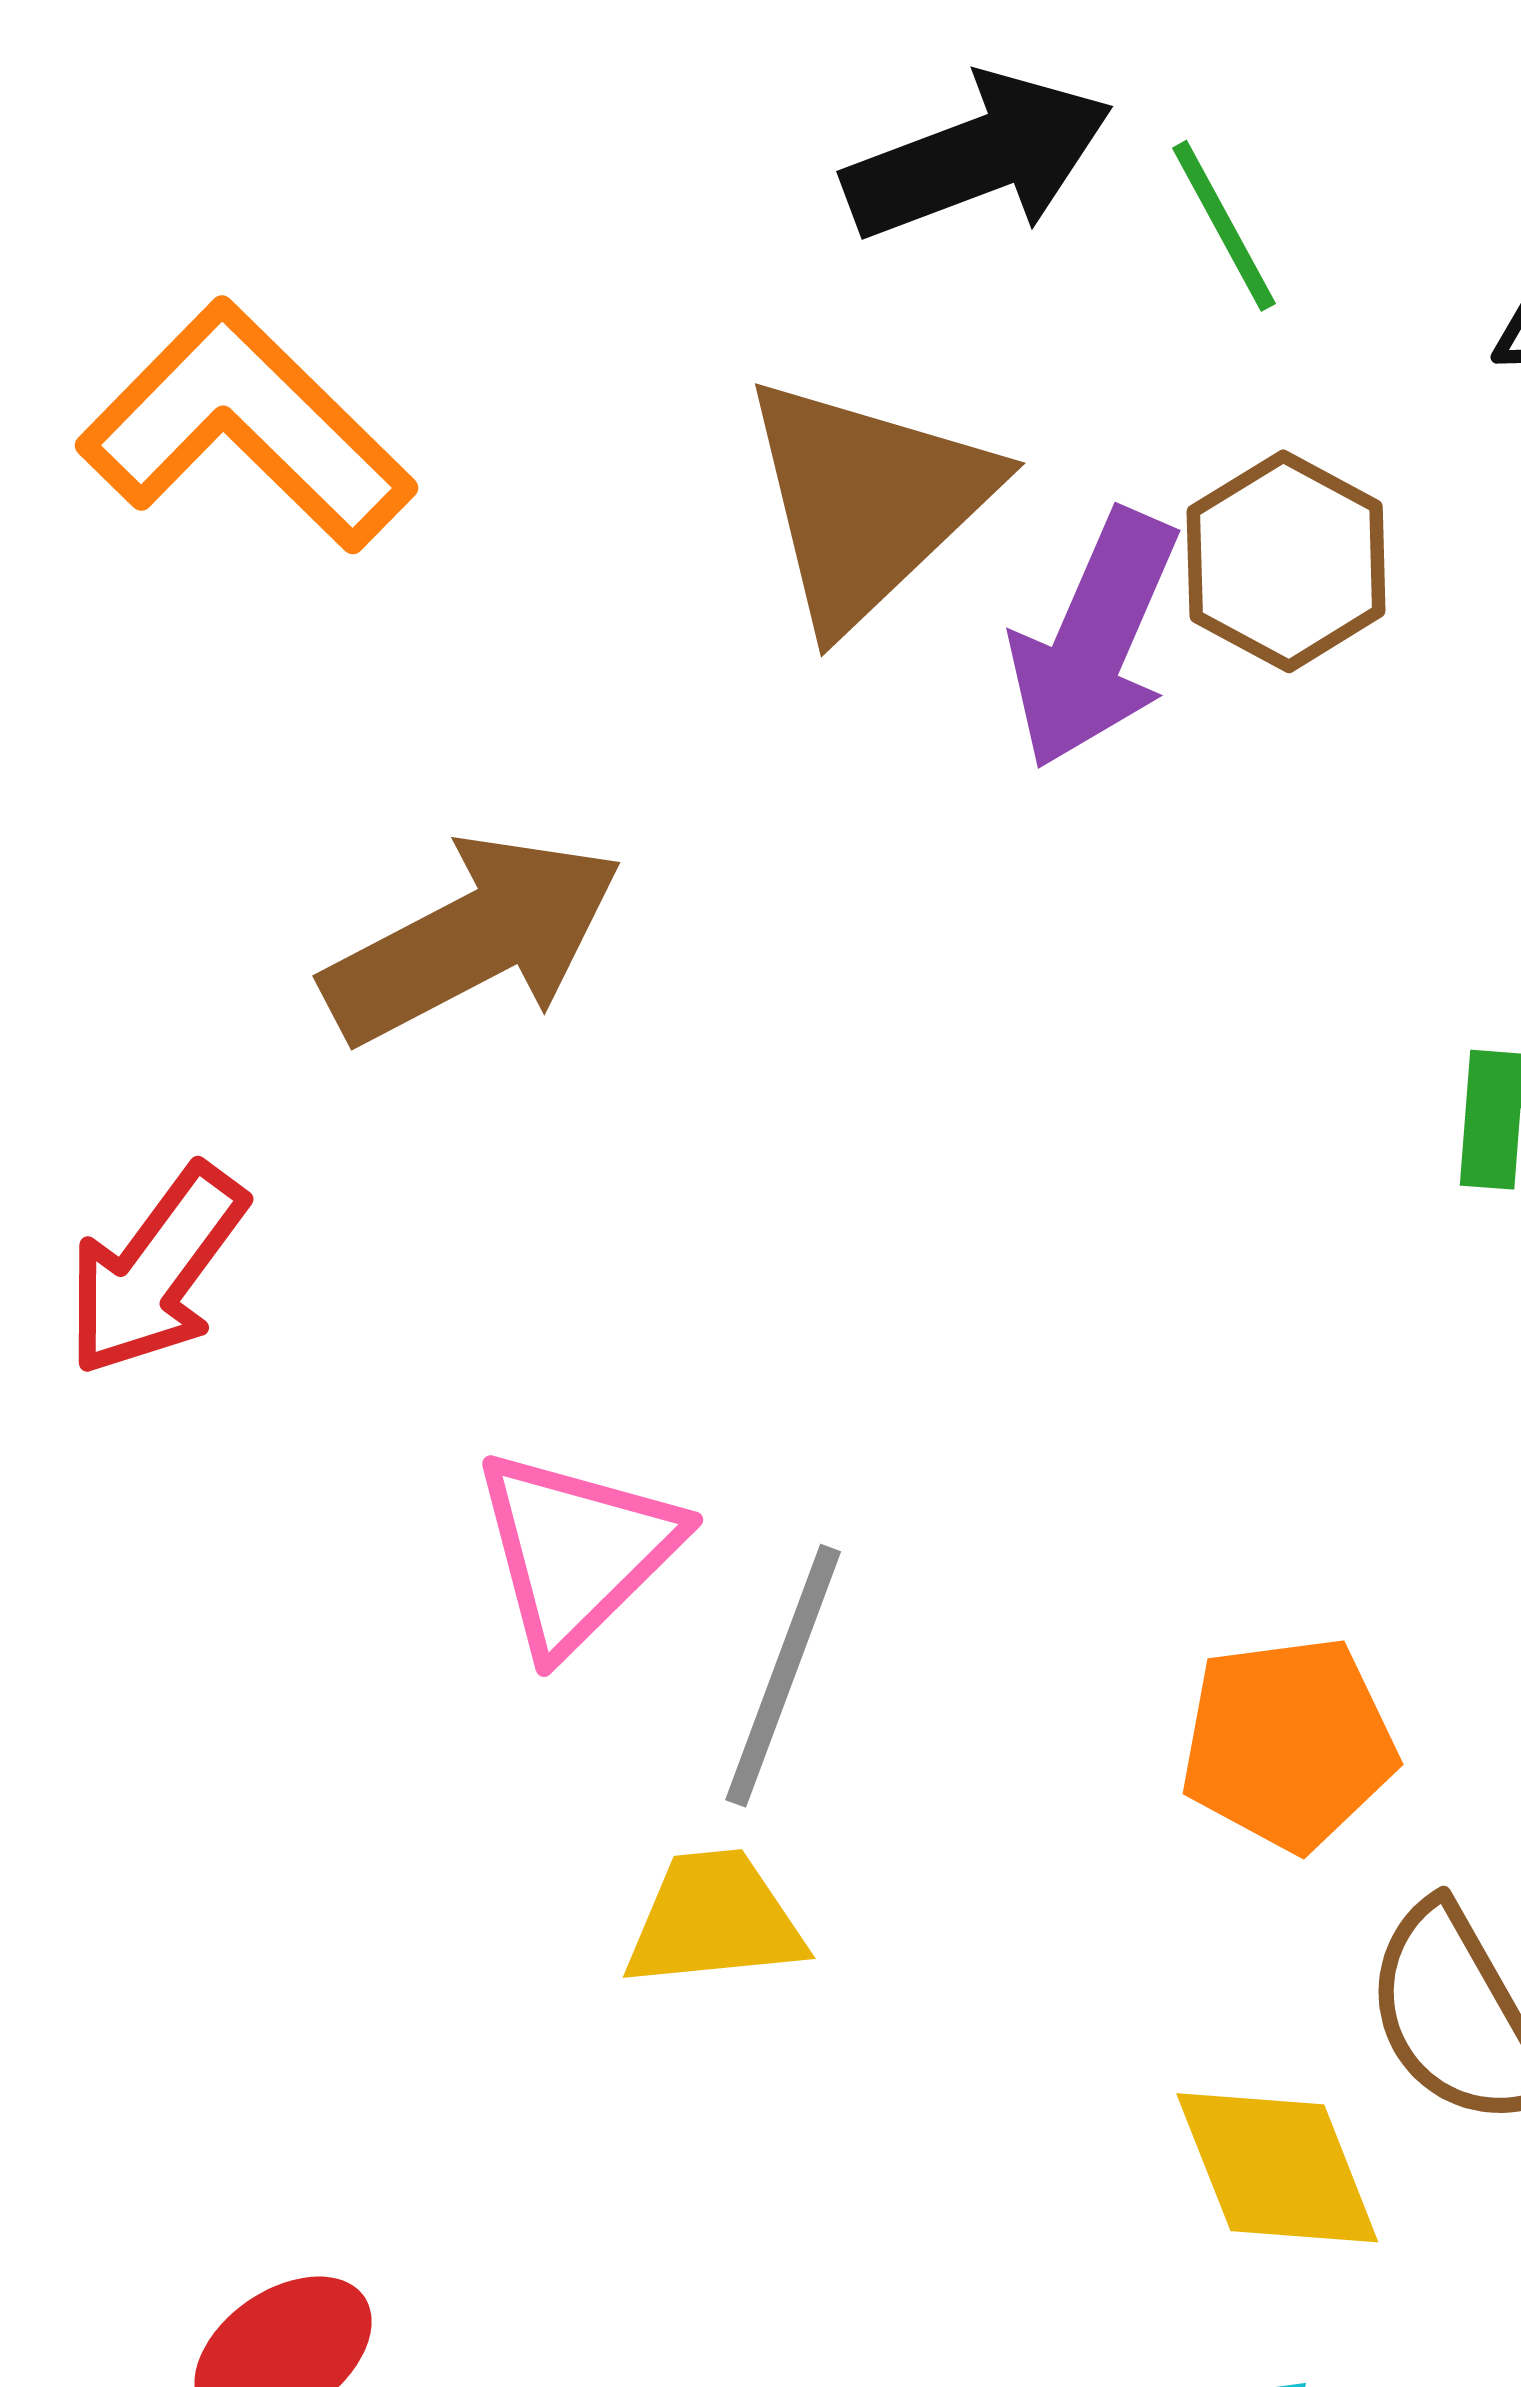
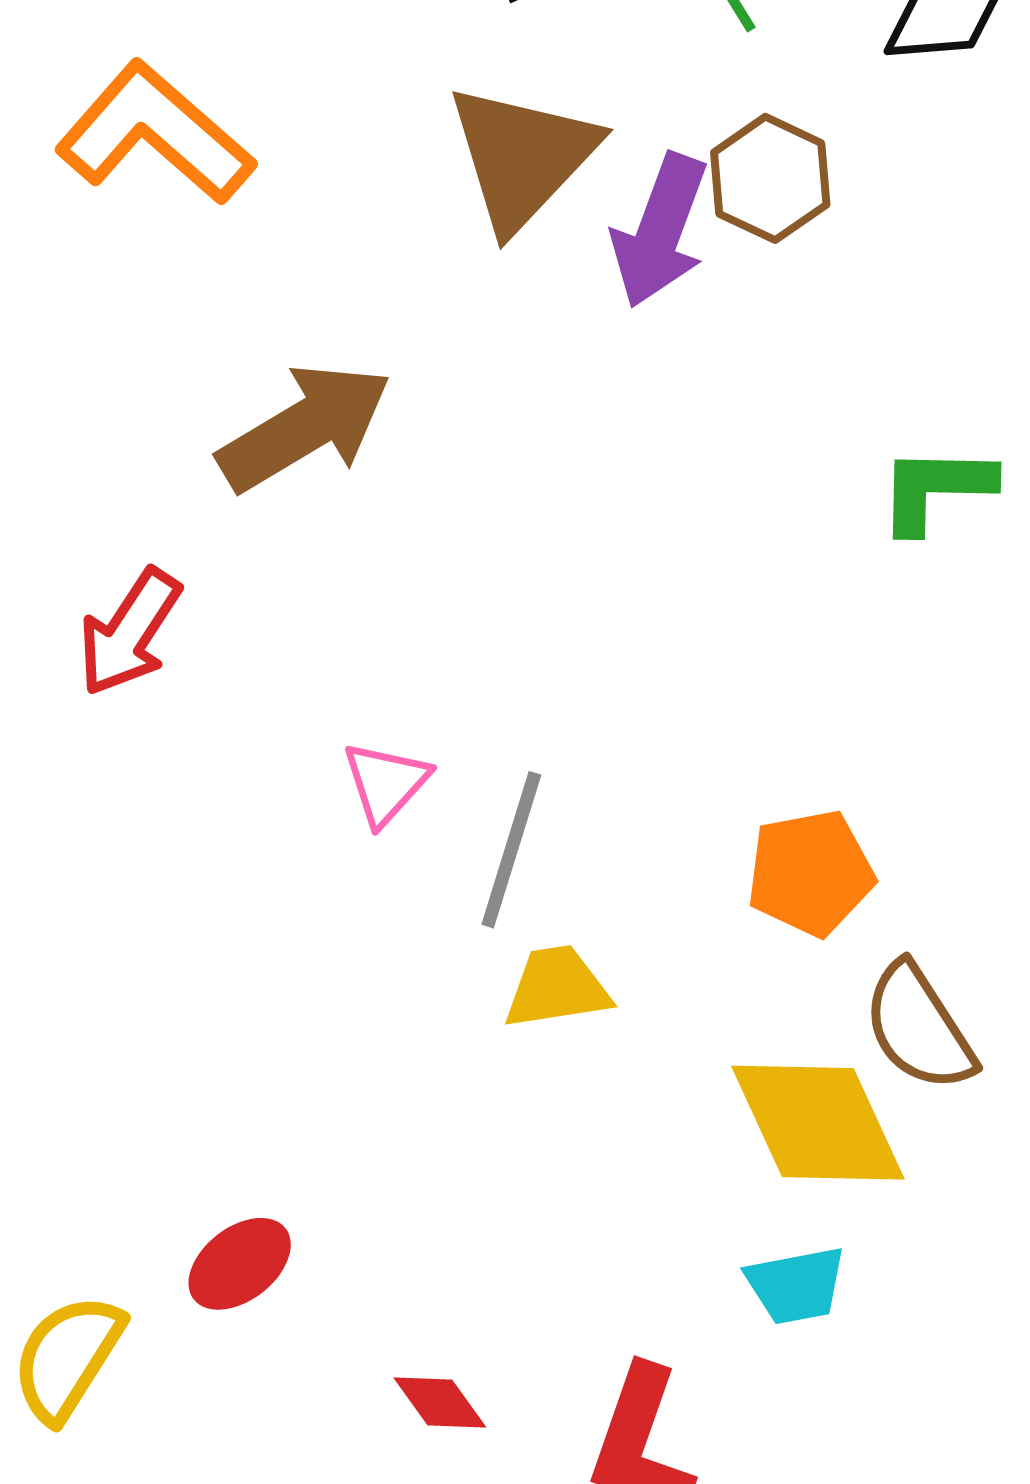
pink triangle: (577, 1551) -> (386, 783), size x0.7
yellow trapezoid: (714, 1920) -> (557, 987), moved
yellow diamond: (1277, 2168) -> (818, 1123), size x1.4

